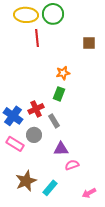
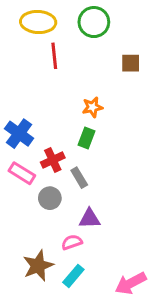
green circle: (53, 14) -> (94, 22), moved
blue cross: (13, 116) -> (19, 134), moved
pink rectangle: (15, 144) -> (22, 173), moved
pink semicircle: (72, 165) -> (72, 242), moved
pink arrow: (89, 193) -> (131, 283), size x1.5

